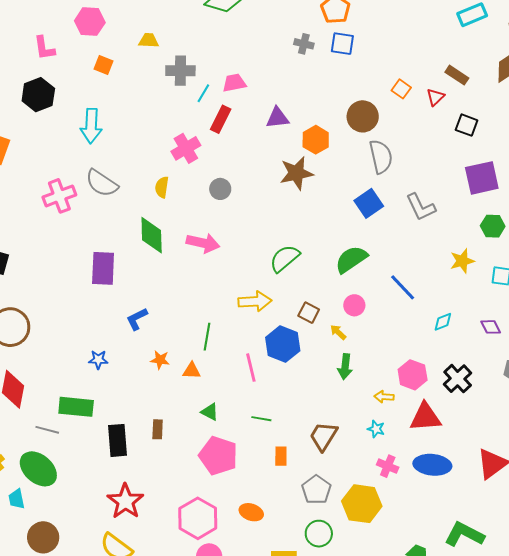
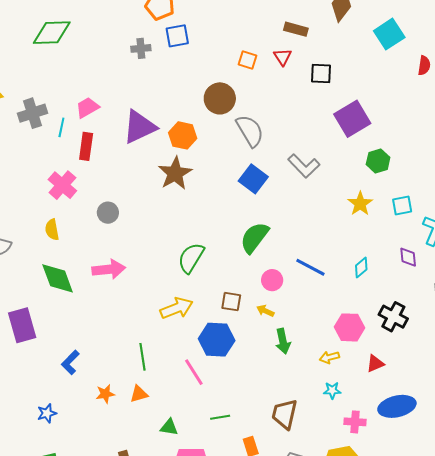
purple triangle: (278, 118) -> (139, 127), size x1.5
blue line: (403, 287) -> (310, 267), moved
purple diamond: (491, 327) -> (408, 257), turned 40
red triangle: (425, 417) -> (375, 364), size x0.6

